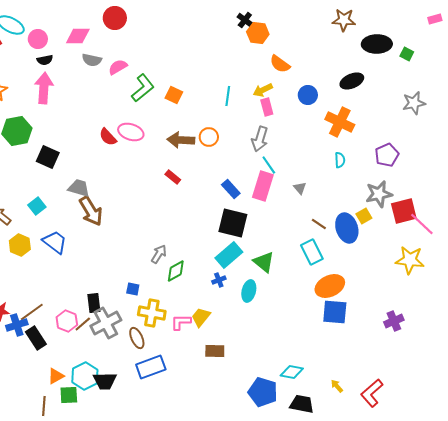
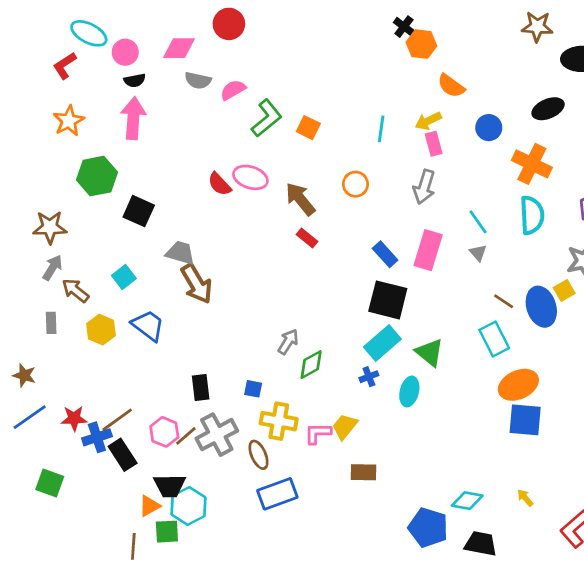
brown arrow: (181, 140) -> (300, 199), moved, turned 48
cyan semicircle: (340, 160) -> (532, 215), size x1.8
cyan line: (269, 165) -> (478, 222), moved
black rectangle: (94, 303) -> (201, 387), moved
black trapezoid: (105, 381) -> (170, 486), moved
yellow arrow: (337, 386) -> (525, 498), moved

